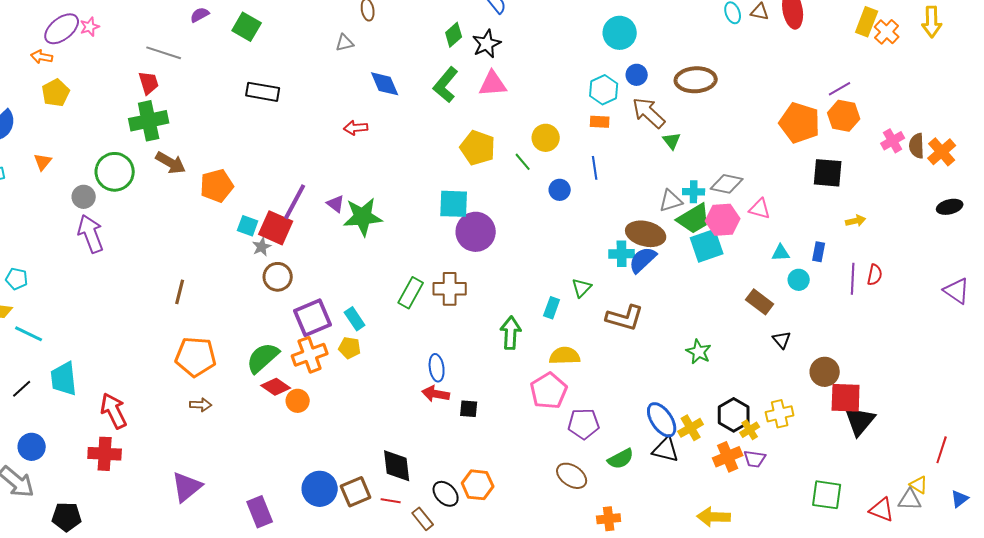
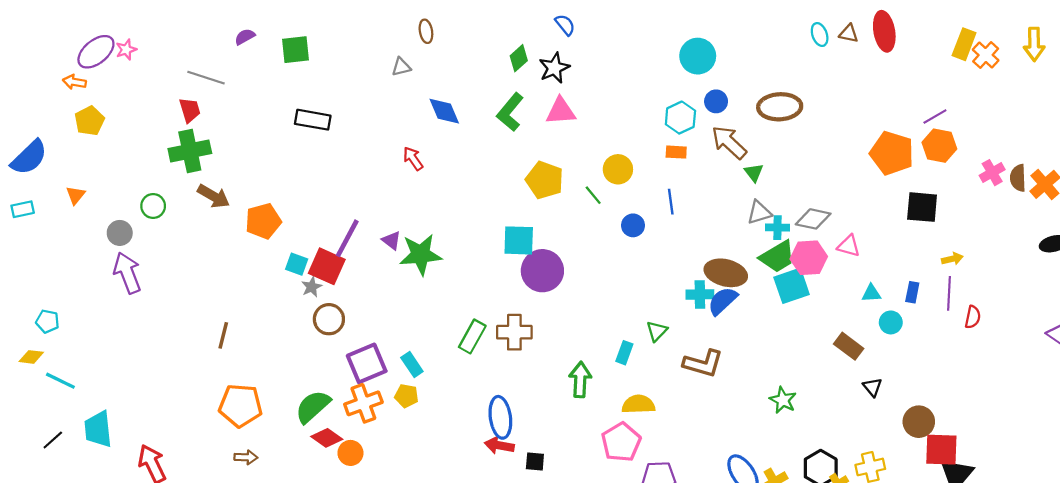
green square: (247, 27) -> (295, 50), turned -36
red arrow: (356, 128) -> (413, 159), turned 60
green circle: (115, 172) -> (153, 206), size x0.6
gray triangle: (671, 201) -> (759, 212), moved
purple line: (853, 279) -> (949, 293), moved
blue ellipse: (437, 368) -> (500, 417), size x1.4

